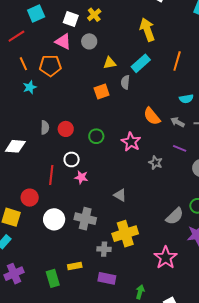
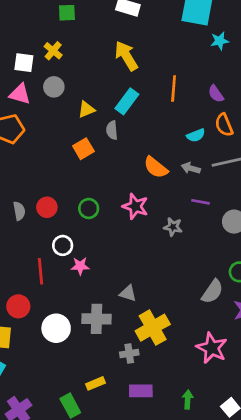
gray triangle: (120, 195) -> (128, 293), moved

